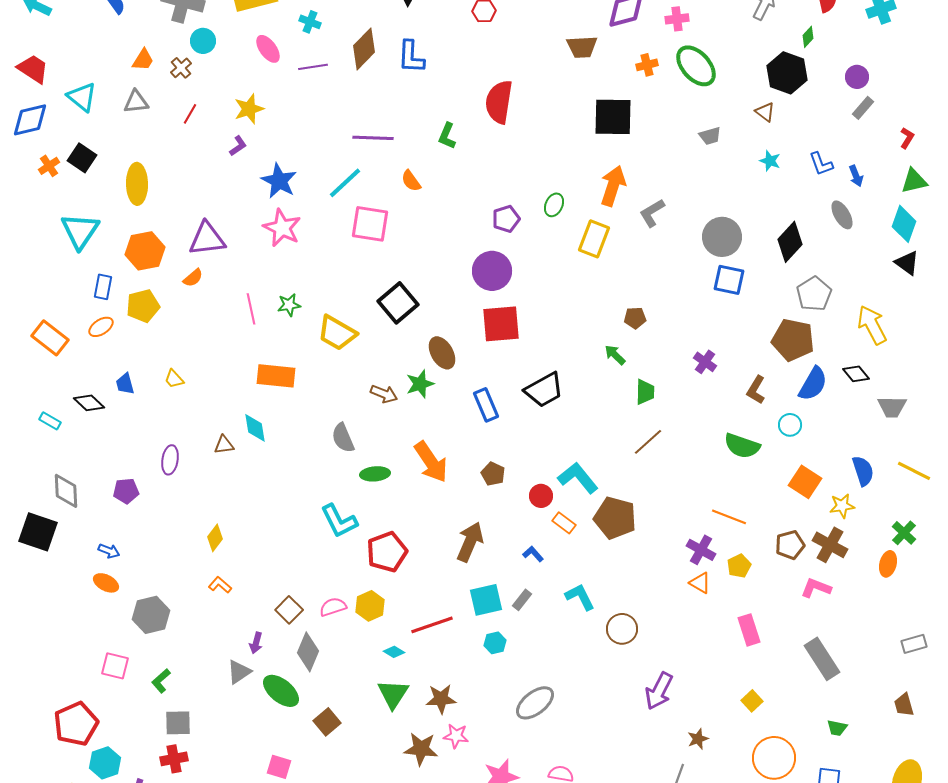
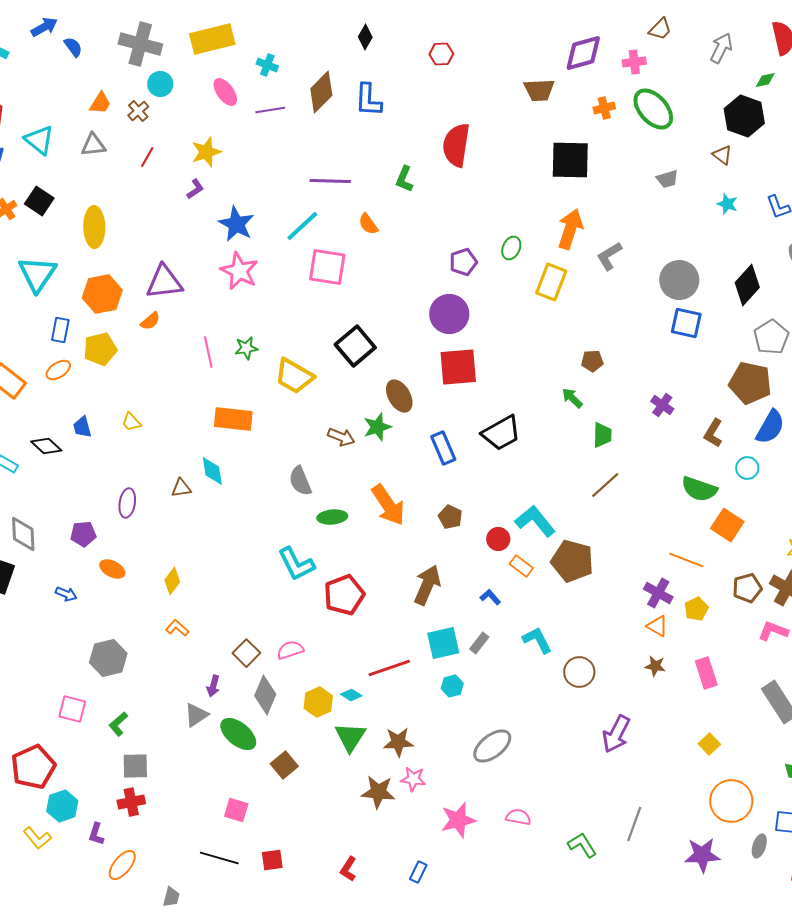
green diamond: (808, 37) -> (765, 80), turned 35
orange square: (805, 482) -> (727, 525), moved
orange ellipse: (106, 583) -> (112, 569), moved
yellow hexagon: (370, 606) -> (318, 702), moved
brown star: (698, 739) -> (655, 666), moved, turned 30

